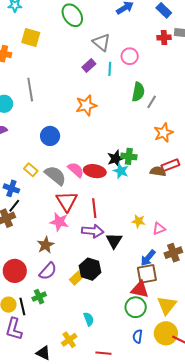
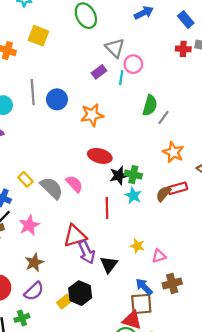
pink circle: (130, 56) -> (133, 64), moved
orange star: (164, 133) -> (173, 152), turned -30
blue circle: (50, 136) -> (57, 99), moved
red ellipse: (95, 171) -> (100, 156), moved
cyan star: (121, 171) -> (133, 196), moved
brown semicircle: (158, 171) -> (163, 194), turned -63
red triangle: (67, 201) -> (75, 236), moved, turned 40
red line: (94, 208) -> (107, 208), moved
pink star: (59, 222) -> (29, 225), moved, turned 30
purple arrow: (93, 231) -> (87, 252), turned 55
blue arrow: (148, 258) -> (144, 287), turned 90

